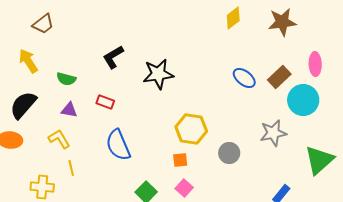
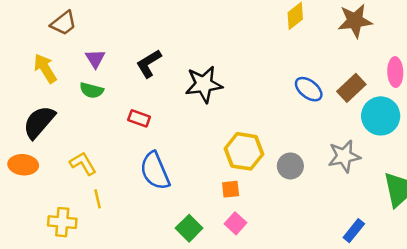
purple triangle: (69, 110) -> (95, 59), moved, turned 48
gray circle: (229, 153) -> (290, 166), moved

